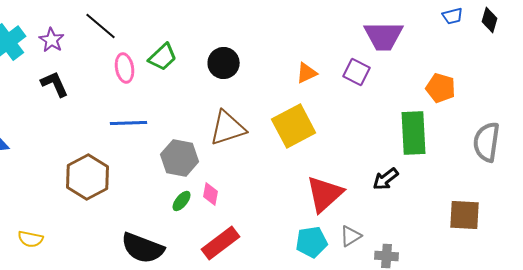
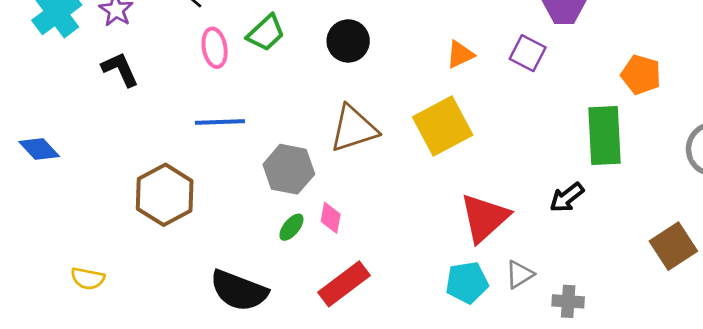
brown square: (465, 215) -> (673, 246), turned -36

